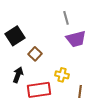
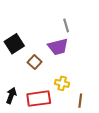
purple trapezoid: (76, 39) -> (58, 47), moved
black arrow: (18, 75) -> (11, 96), moved

